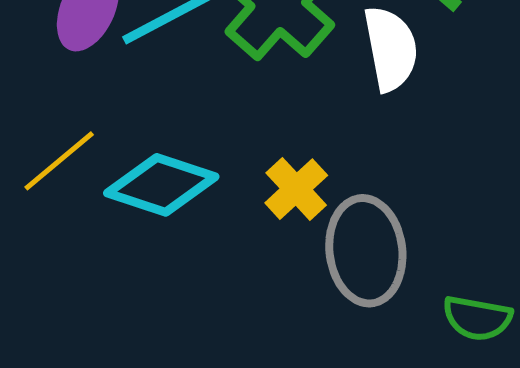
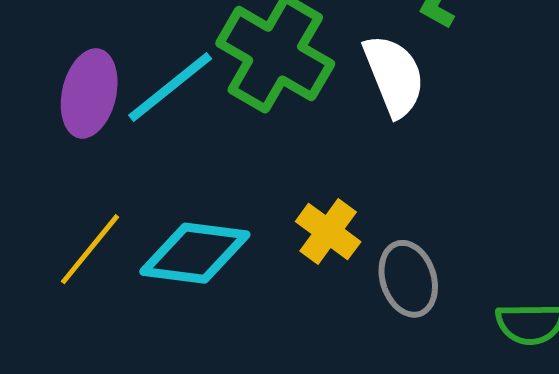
gray ellipse: (366, 251) -> (408, 279), size x0.7

